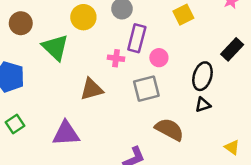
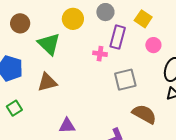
yellow square: (183, 15) -> (143, 19), moved, turned -30
pink circle: (159, 58) -> (153, 45), moved
brown triangle: (92, 89) -> (47, 82), moved
purple triangle: (66, 133) -> (67, 126), moved, size x0.7

